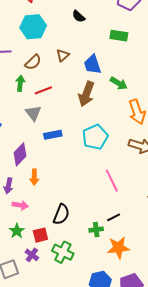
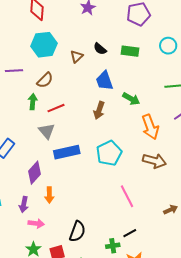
black semicircle: (79, 16) -> (100, 49), moved
brown triangle: (63, 55) -> (77, 57), moved
brown arrow: (86, 94) -> (99, 110), size x0.7
blue rectangle: (53, 135) -> (67, 152), size x1.4

